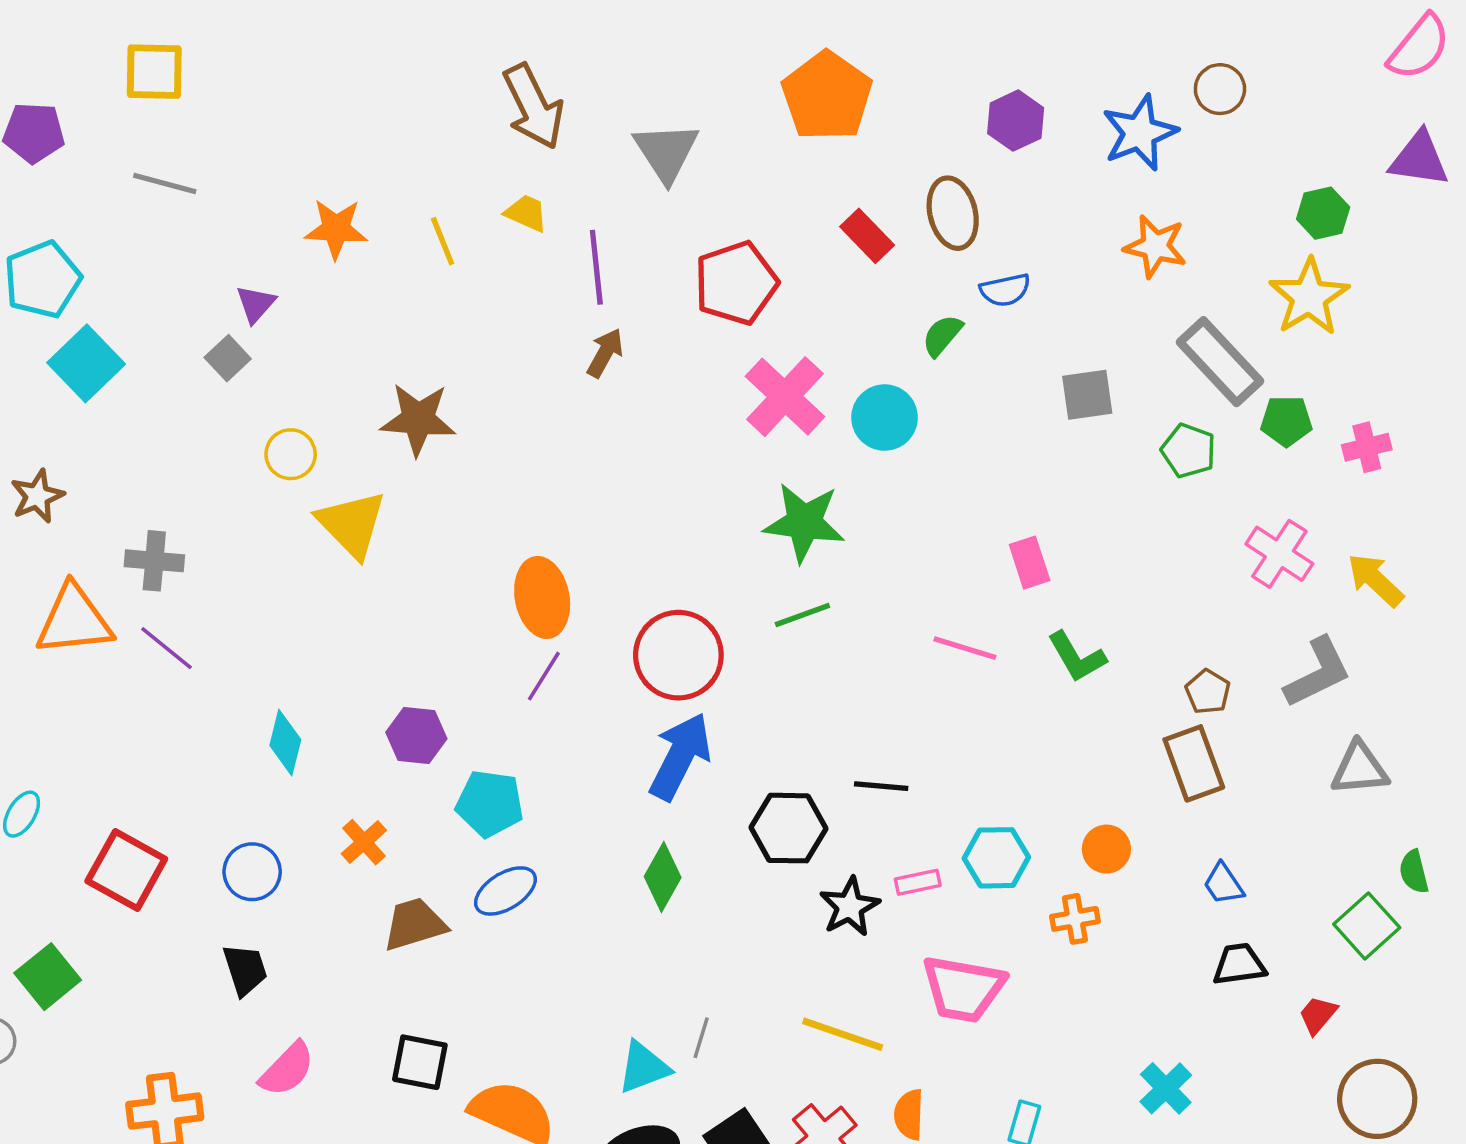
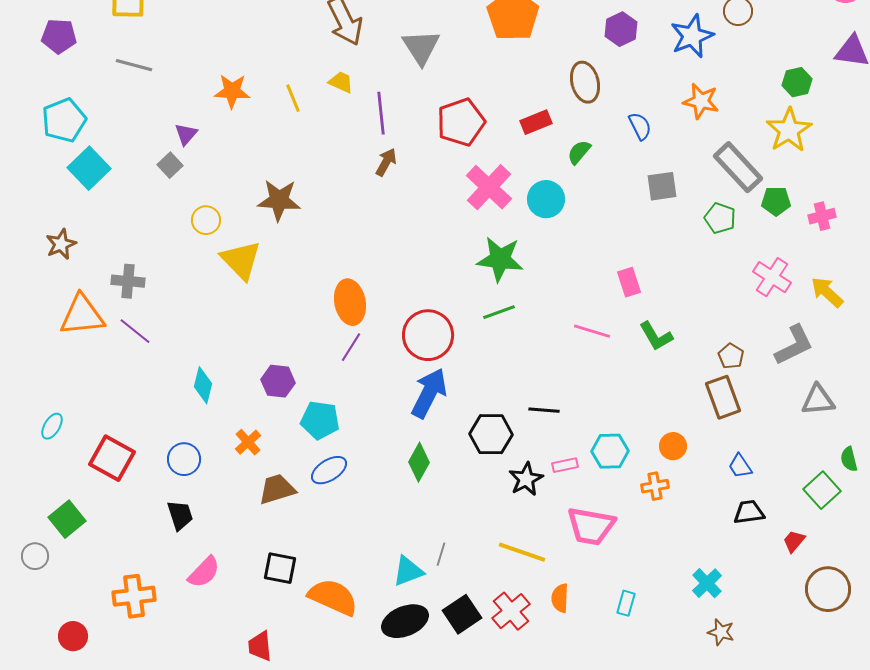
red rectangle: (867, 236) -> (536, 122), moved, turned -68
blue semicircle: (1005, 290) -> (640, 126), moved, turned -104

